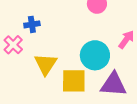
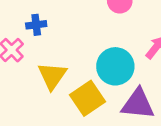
yellow square: (74, 81) -> (88, 98), turned -36

